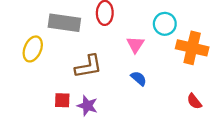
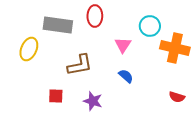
red semicircle: (194, 101) -> (177, 97), turned -35
purple star: (87, 106) -> (93, 101), moved

